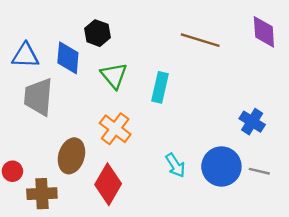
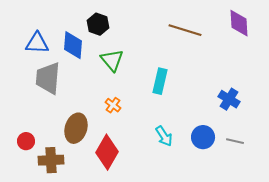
cyan rectangle: (160, 87) -> (160, 81), moved
orange cross: (115, 129) -> (113, 105), size x0.6
blue circle: (221, 166) -> (203, 137), size x0.7

